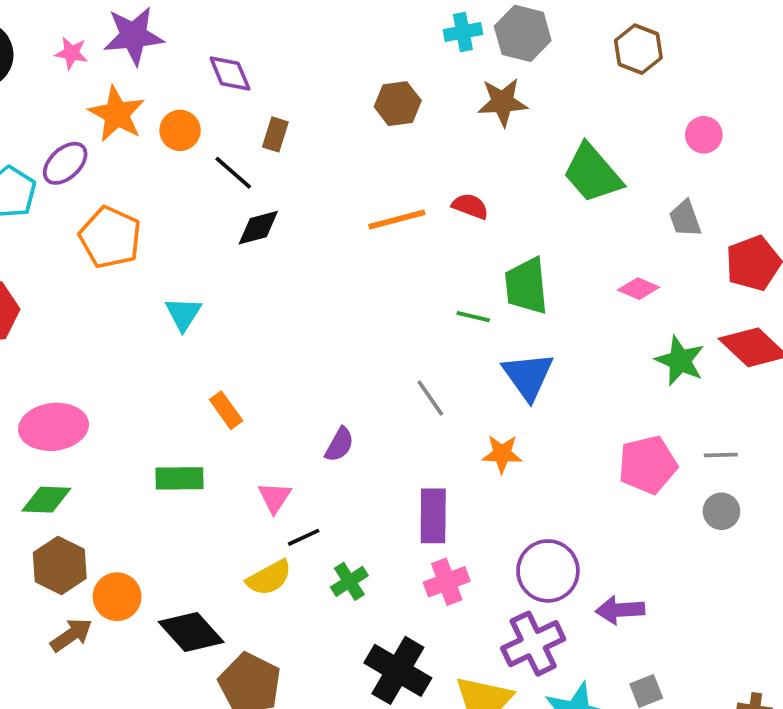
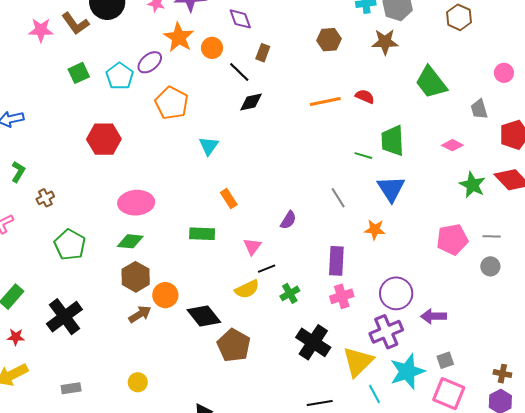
pink circle: (704, 135) -> (504, 73), moved

